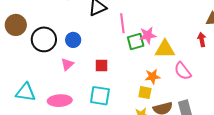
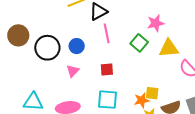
pink line: (122, 23) -> (107, 33), moved
pink star: (148, 35) -> (156, 23), moved
green square: (136, 42) -> (139, 43), turned -30
orange star: (152, 76) -> (142, 100), moved

